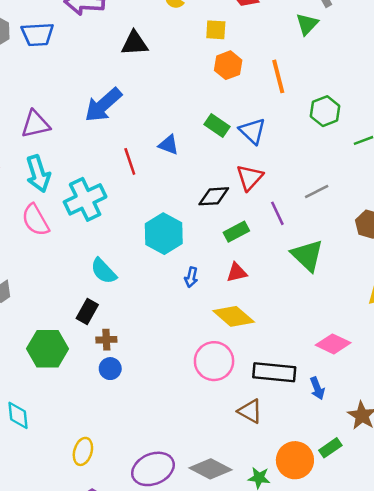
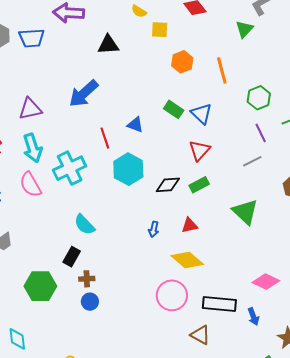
yellow square: (216, 30) -> (160, 30), moved
black diamond: (214, 196) -> (168, 185), moved
purple line: (277, 213) -> (261, 133), moved
green rectangle: (236, 232) -> (199, 185), moved
cyan hexagon: (164, 234) -> (128, 169), moved

